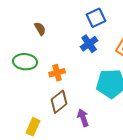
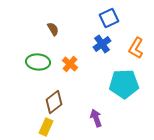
orange cross: (57, 73) -> (70, 64), moved, turned -35
brown diamond: (59, 102) -> (54, 102), moved

